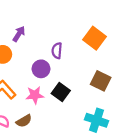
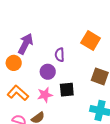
purple arrow: (19, 34) -> (26, 44), size x1.5
black square: (61, 92) -> (67, 90), turned -35

